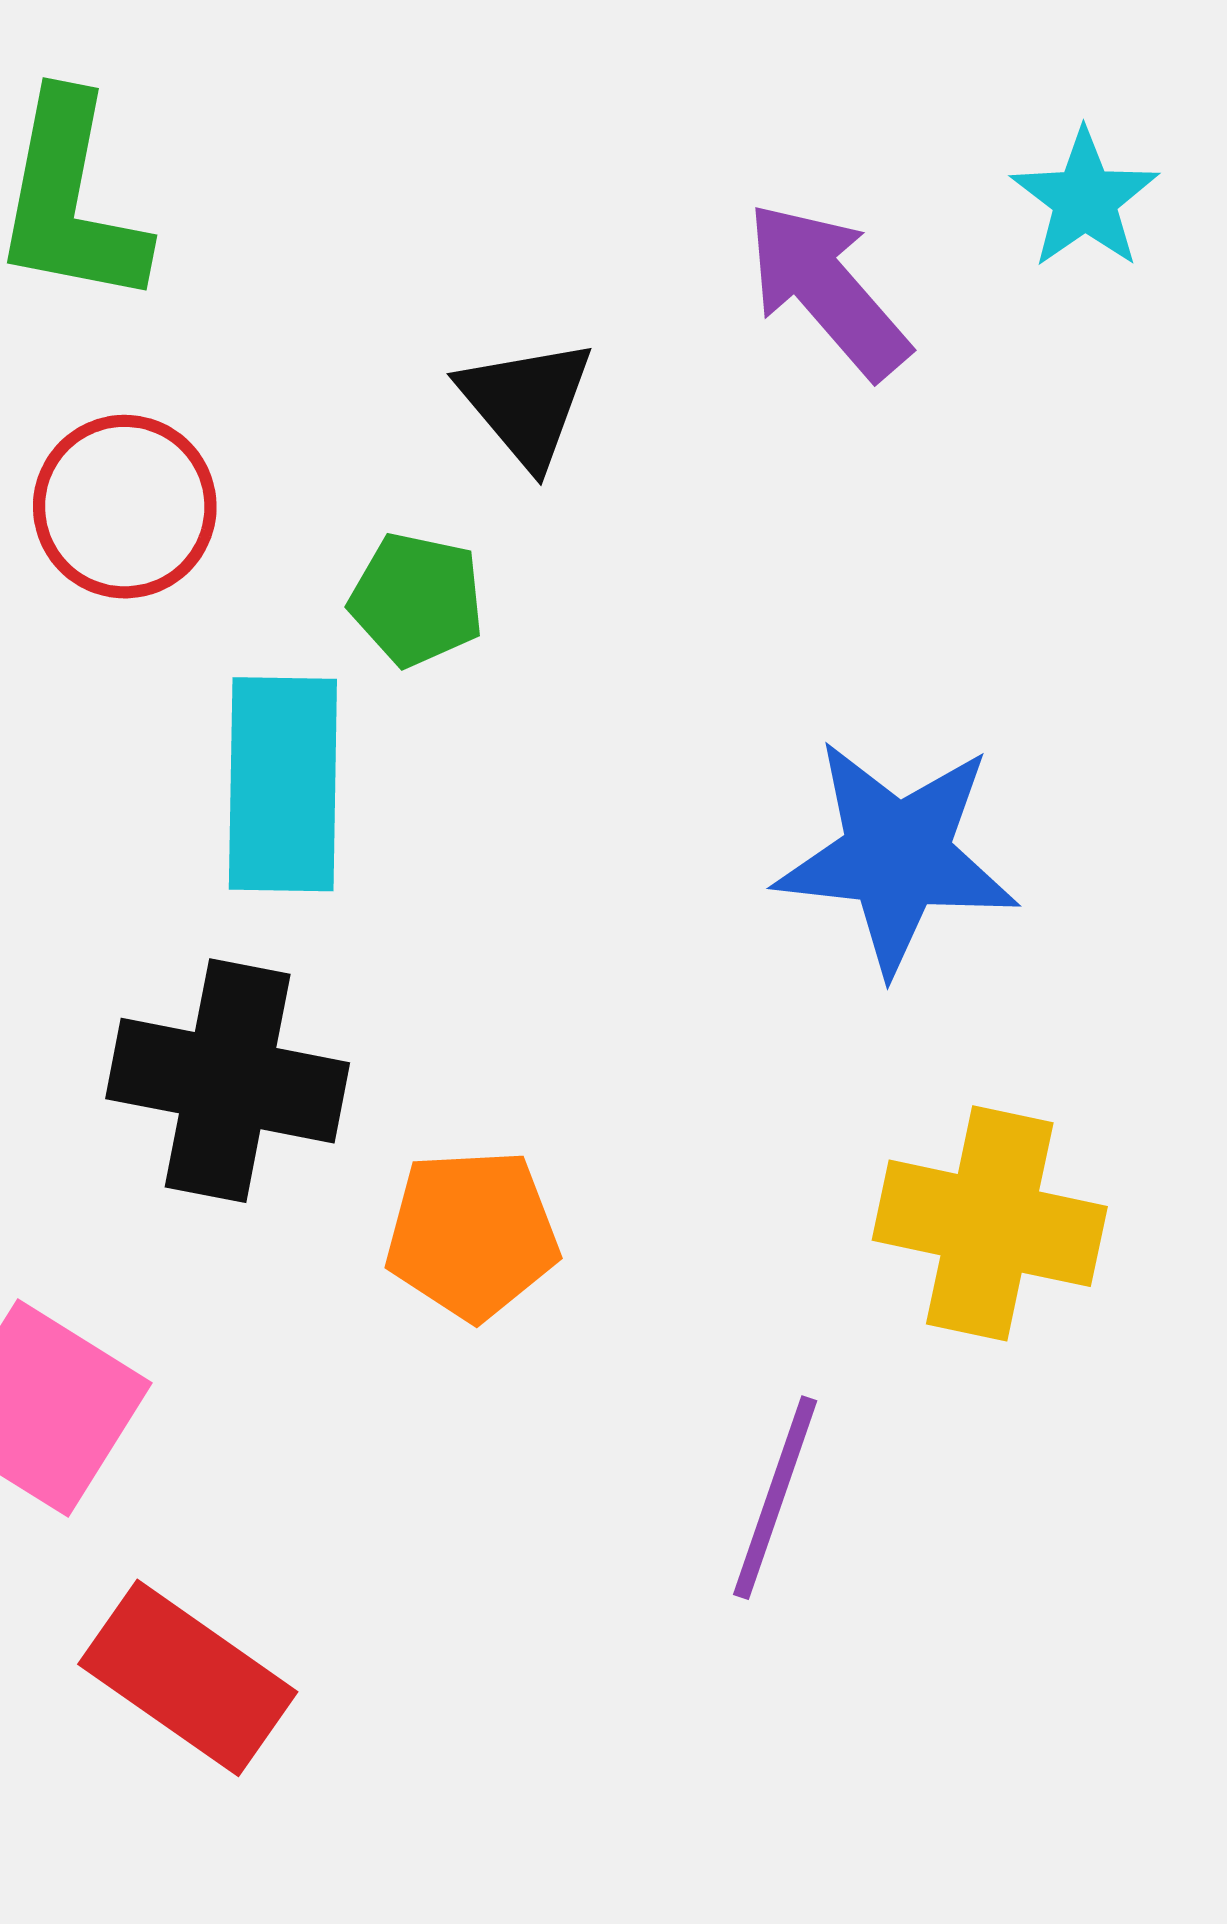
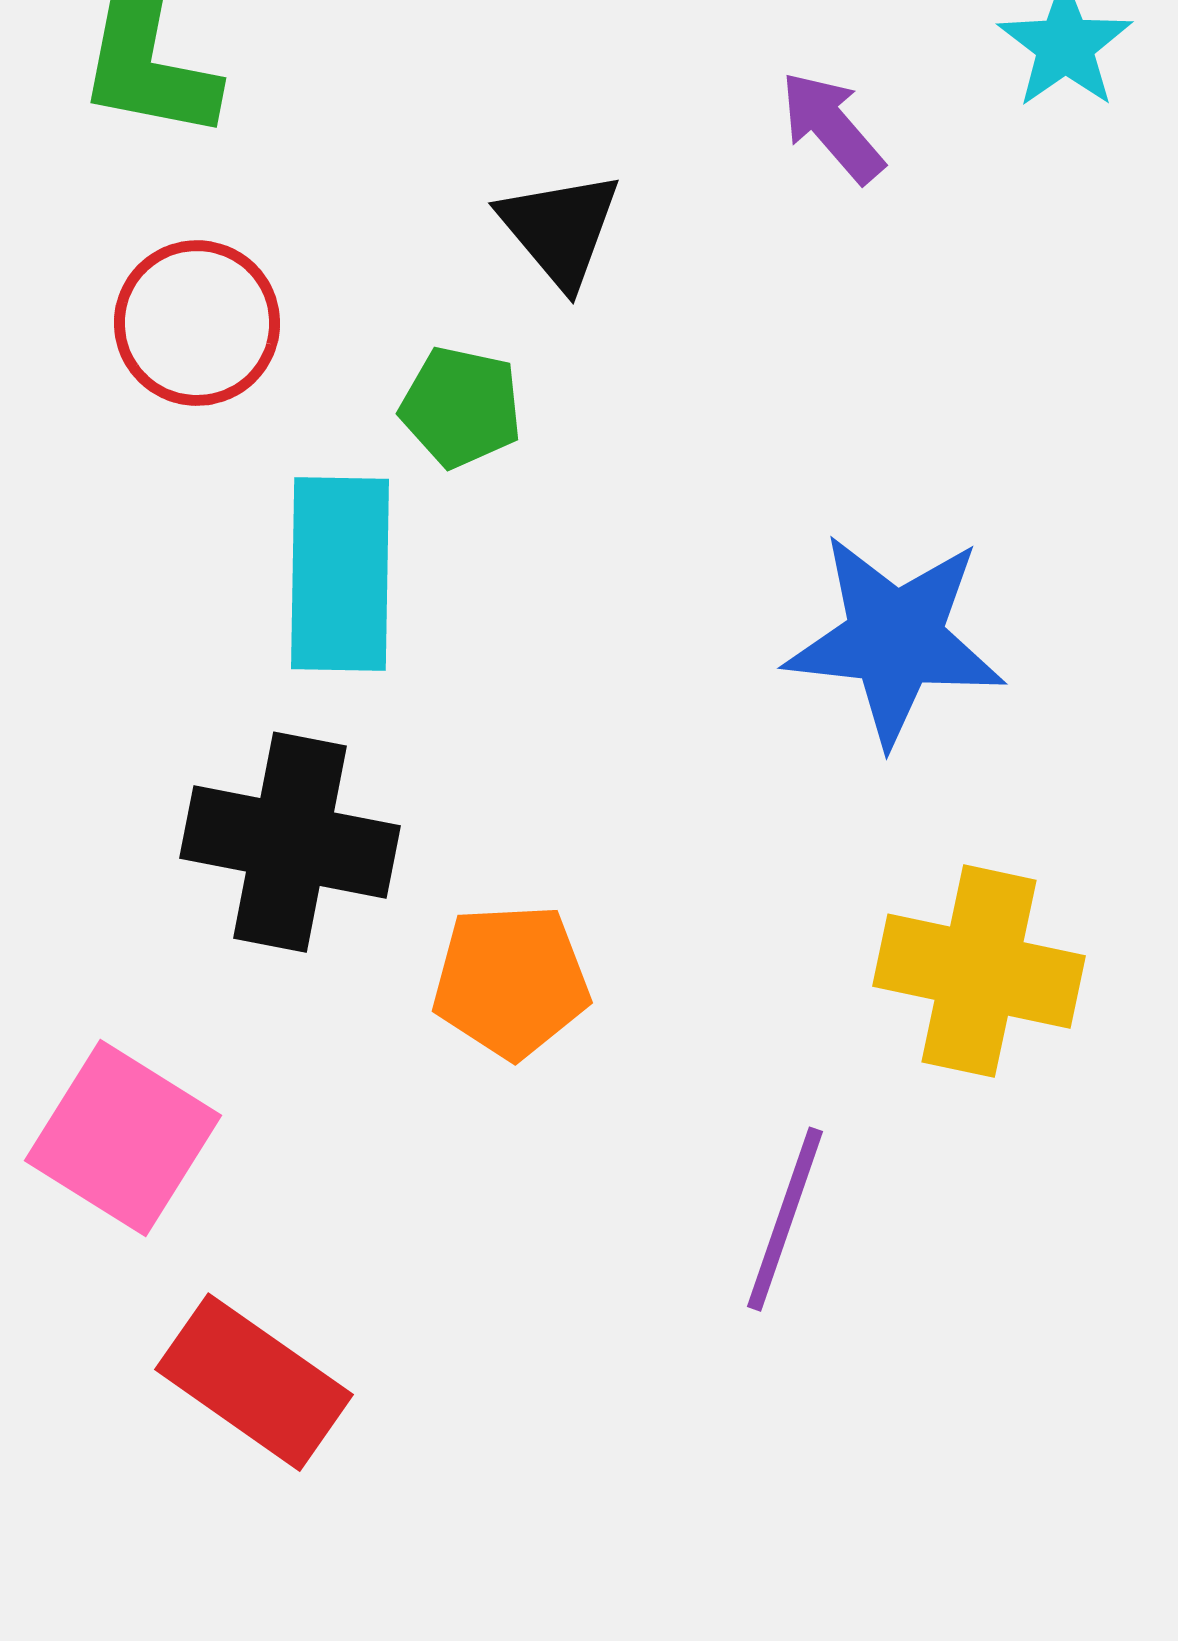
purple arrow: (827, 290) -> (832, 127), size x0.7

